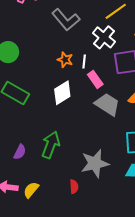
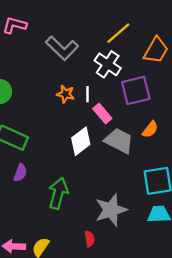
white diamond: (62, 93) -> (81, 141), moved
purple semicircle: (20, 152) -> (20, 173), moved

